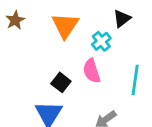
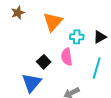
black triangle: (122, 19) -> (100, 37), moved
cyan cross: (101, 41) -> (77, 37), turned 32

